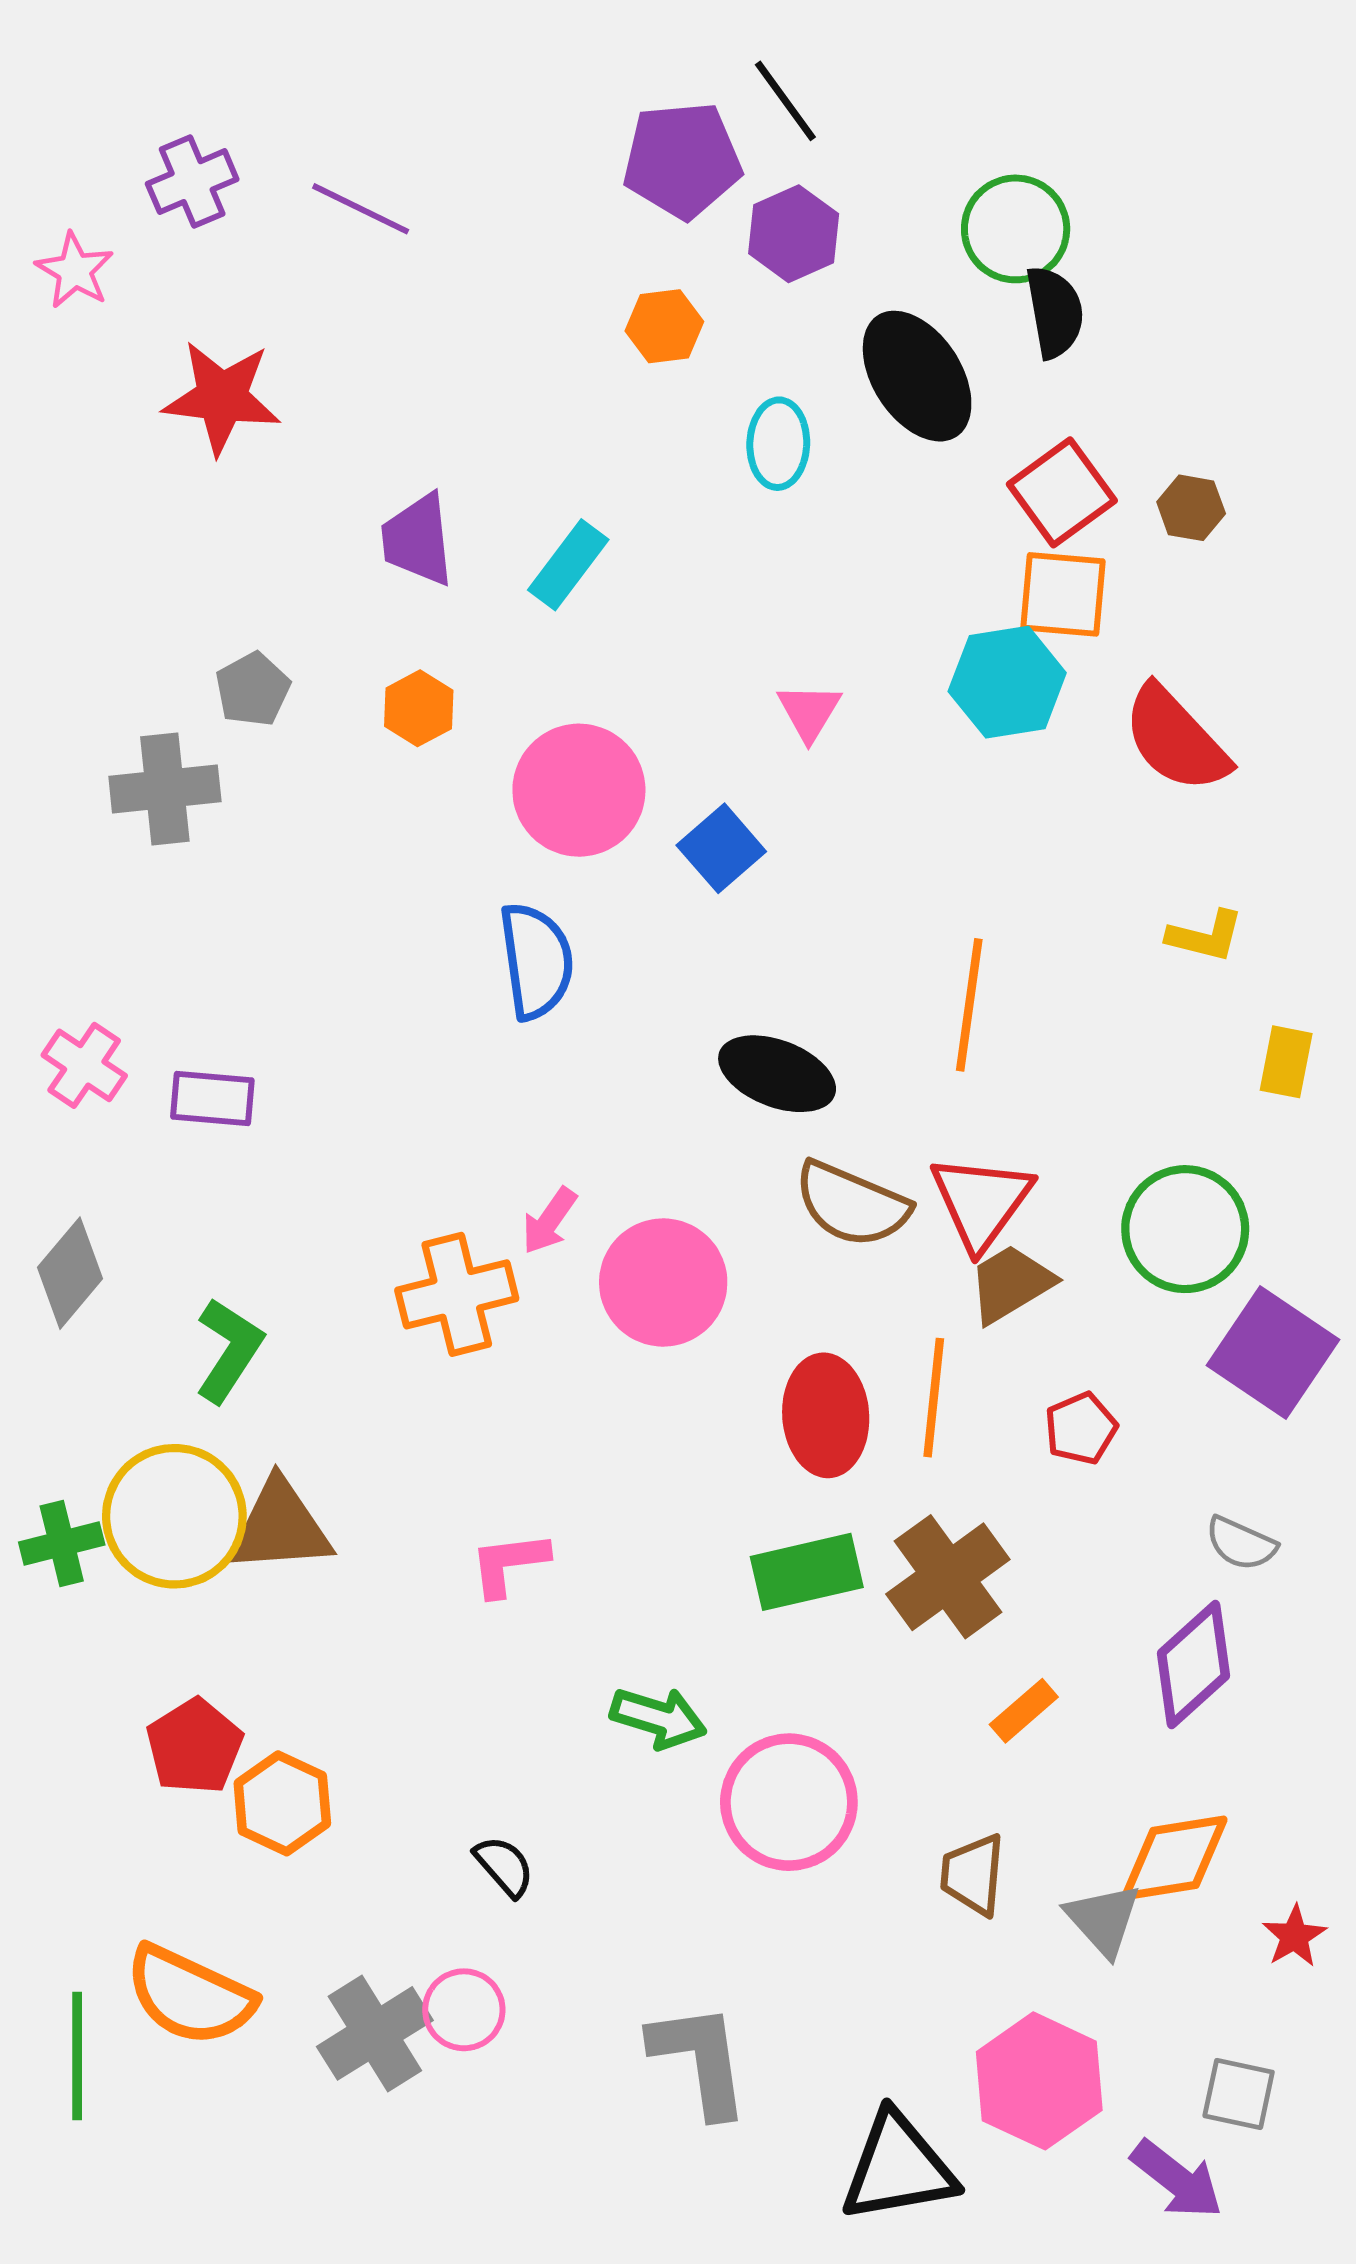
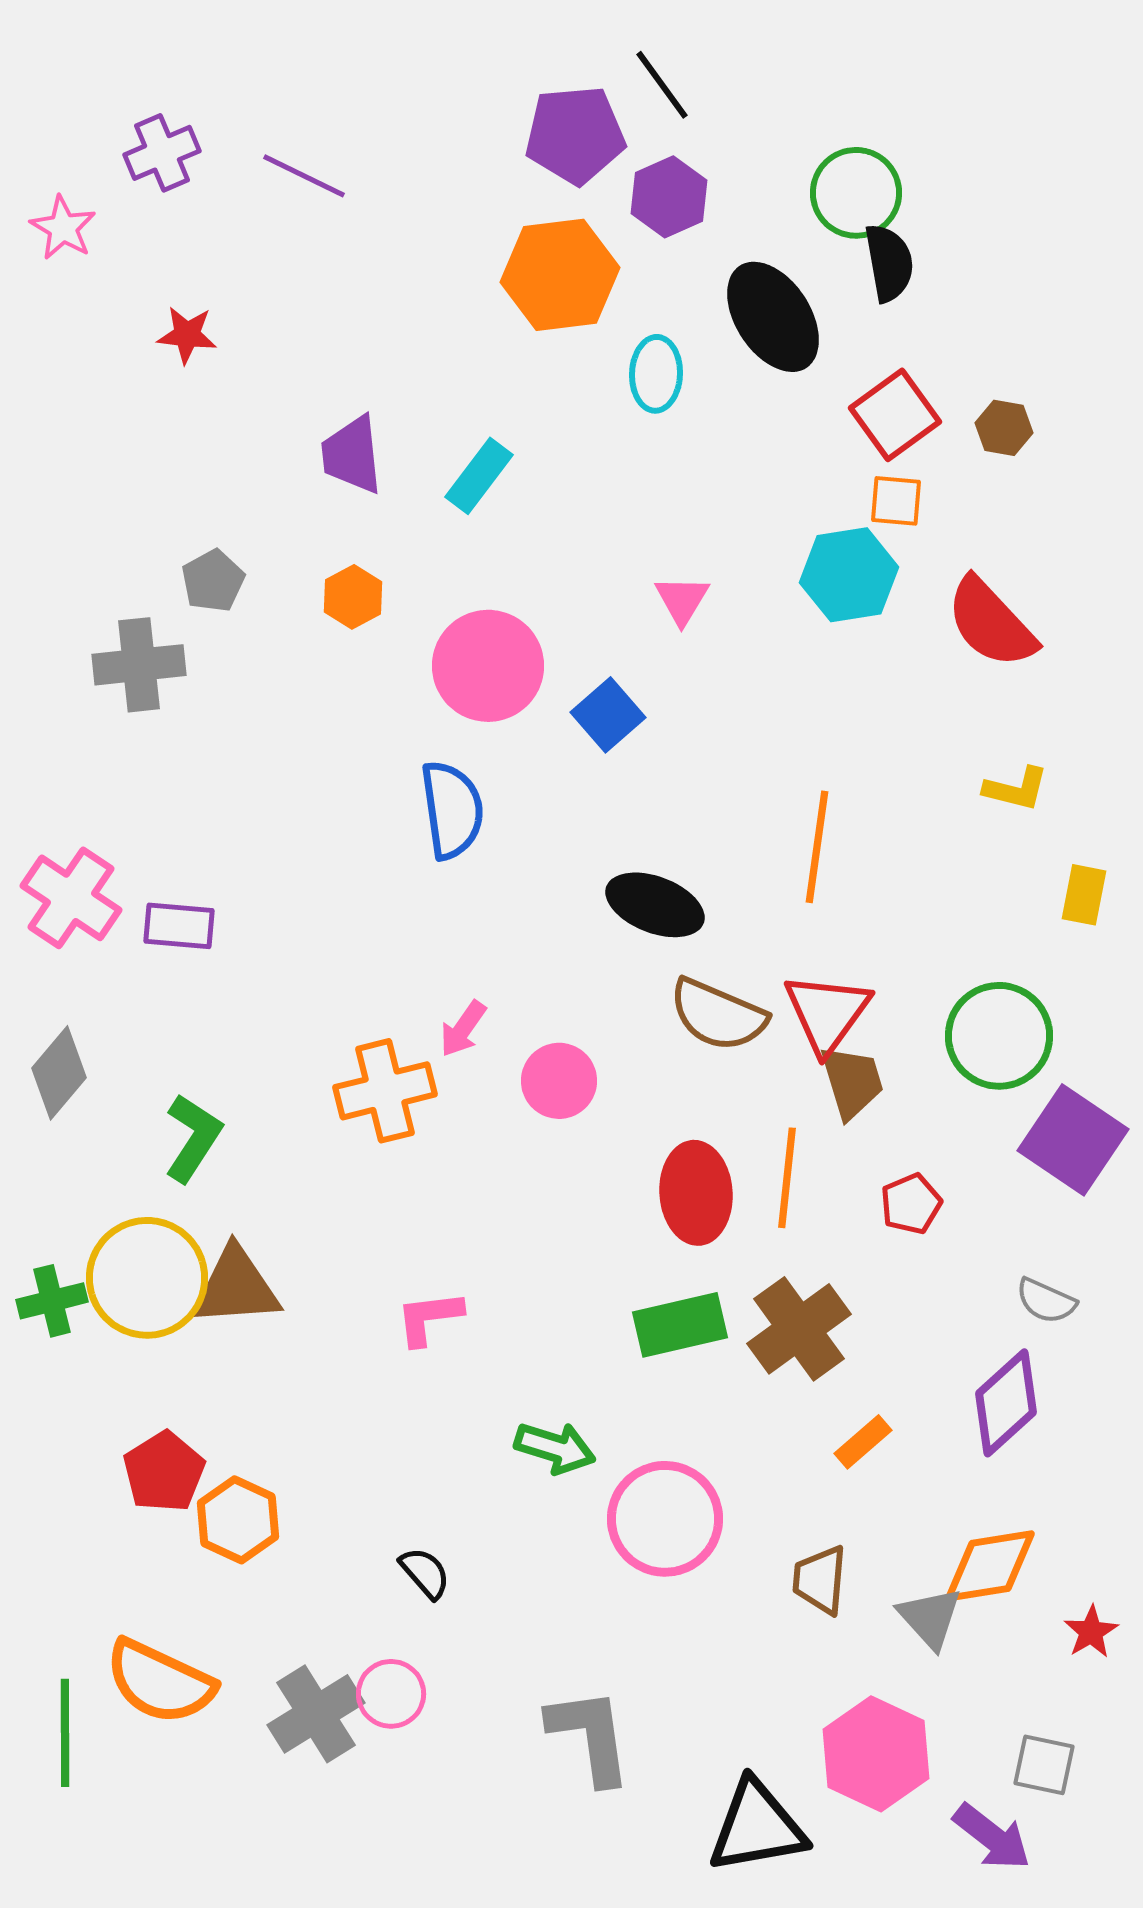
orange hexagon: (664, 326) -> (560, 275), size x1.8
red star: (222, 397) -> (187, 335), size x0.6
orange square: (1063, 594) -> (896, 501), size x0.7
pink cross: (84, 1065) -> (71, 898), size x1.4
pink circle: (663, 1282) -> (559, 1081), size x0.7
brown trapezoid: (1011, 1284) -> (852, 1082), turned 104

